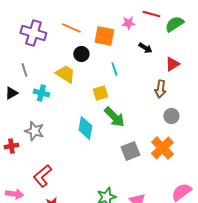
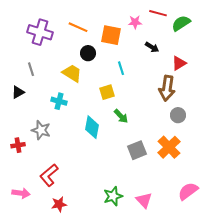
brown arrow: (160, 89) -> (167, 88), size x1.4
cyan cross: (41, 93) -> (59, 101), moved
green arrow: (114, 117) -> (121, 116), size x0.7

